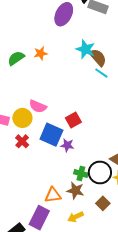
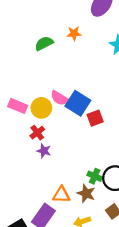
orange star: (41, 53) -> (74, 33), moved
blue square: (51, 135) -> (78, 103), moved
purple star: (67, 145) -> (44, 151), moved

